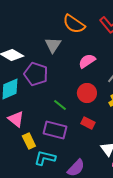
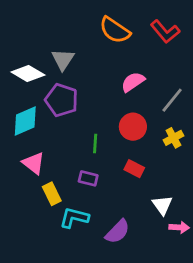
gray triangle: (53, 45) -> (63, 60), moved
green line: (60, 105) -> (95, 143), turned 56
purple rectangle: (55, 130) -> (88, 178), size x0.6

